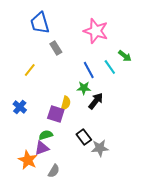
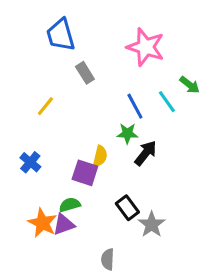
gray star: (100, 148) -> (152, 224), turned -30
orange star: (28, 160) -> (42, 223), moved
gray semicircle: (54, 171) -> (108, 259), moved, turned 152

